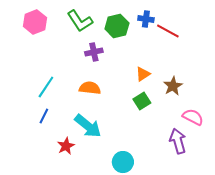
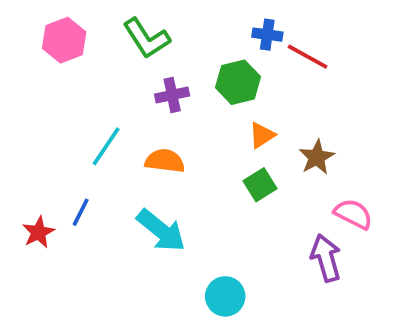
green hexagon: (117, 26) -> (238, 82), moved
cyan line: (46, 87) -> (106, 146), moved
red star: (66, 146) -> (38, 232), moved

